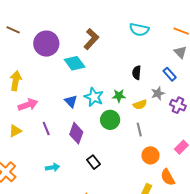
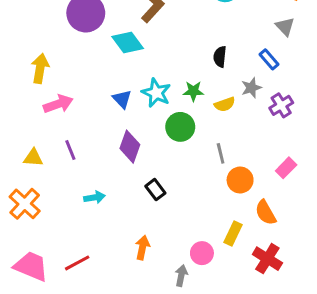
purple cross: (178, 105) -> (281, 105), turned 35
purple line: (46, 129) -> (70, 150), moved
gray line: (139, 130) -> (221, 153), moved
yellow triangle: (15, 131) -> (33, 158), moved, turned 32

